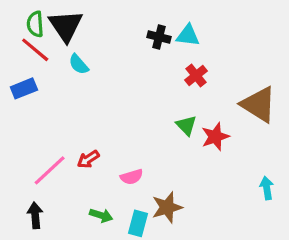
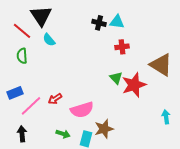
green semicircle: (35, 24) -> (22, 56), moved
red cross: (196, 76) -> (122, 47), turned 32
blue rectangle: (24, 88) -> (15, 93), moved
red star: (215, 137) -> (134, 85), size x1.4
pink semicircle: (132, 177) -> (82, 110), size x1.6

